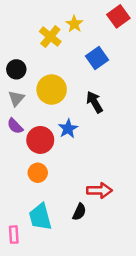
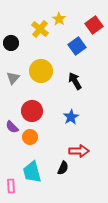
red square: (118, 16) -> (94, 25), moved
black circle: (16, 69) -> (11, 43), moved
purple semicircle: (15, 126) -> (12, 127), moved
blue star: (68, 129) -> (71, 117), moved

